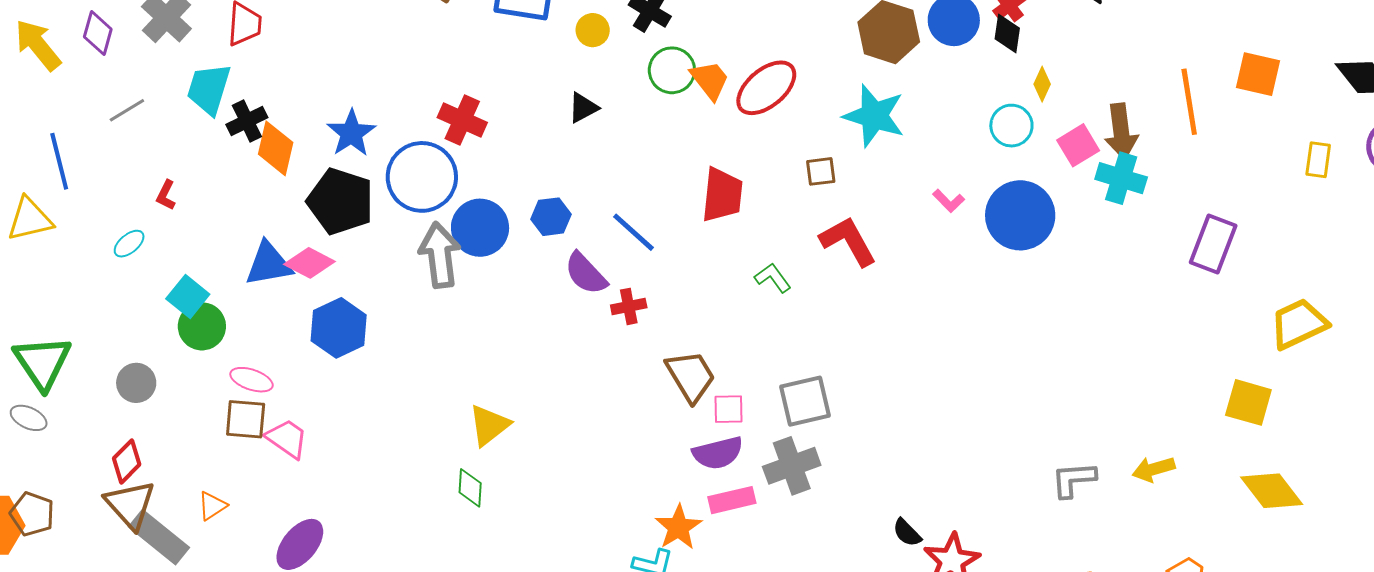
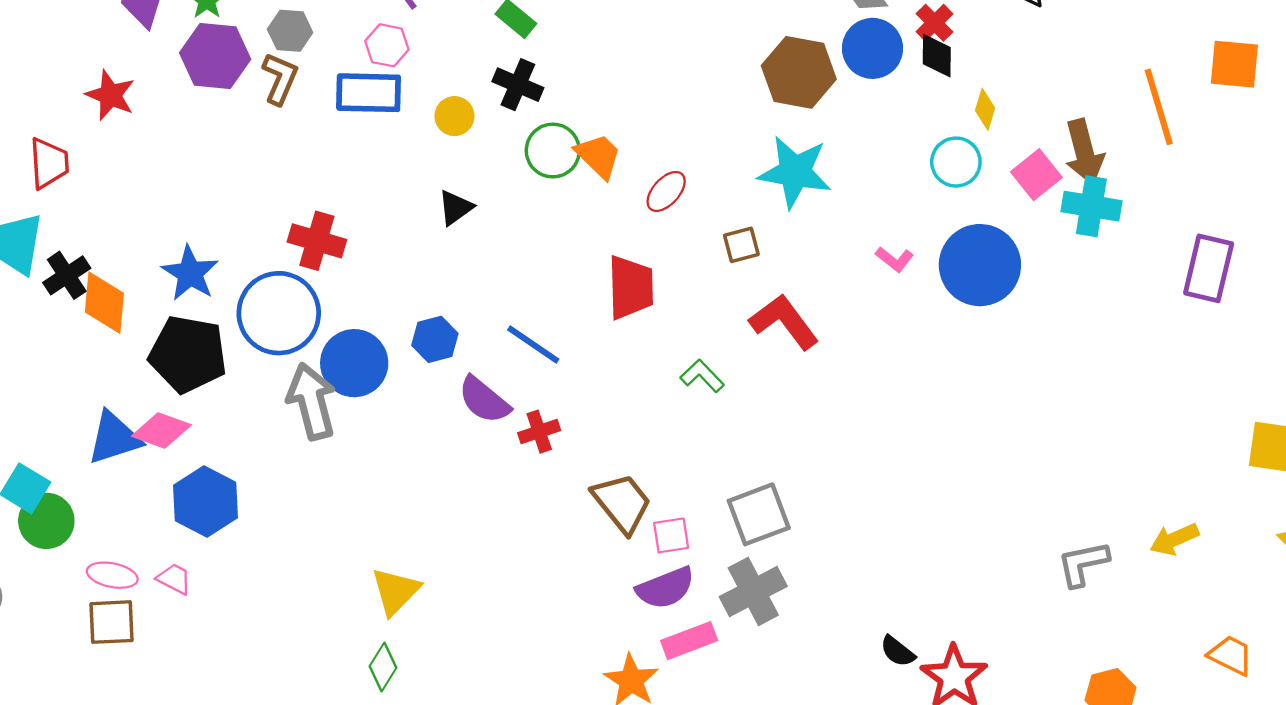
red ellipse: (766, 88) -> (666, 191), moved, size x0.6
pink trapezoid: (287, 439) -> (174, 579), moved, size x0.7
green diamond: (470, 488) -> (383, 667), turned 36

